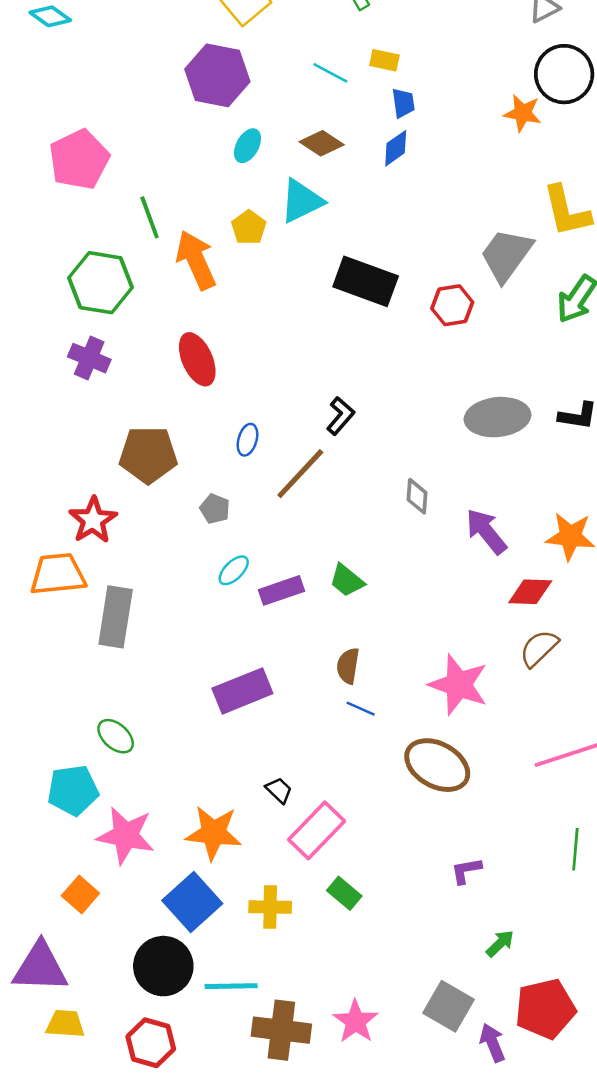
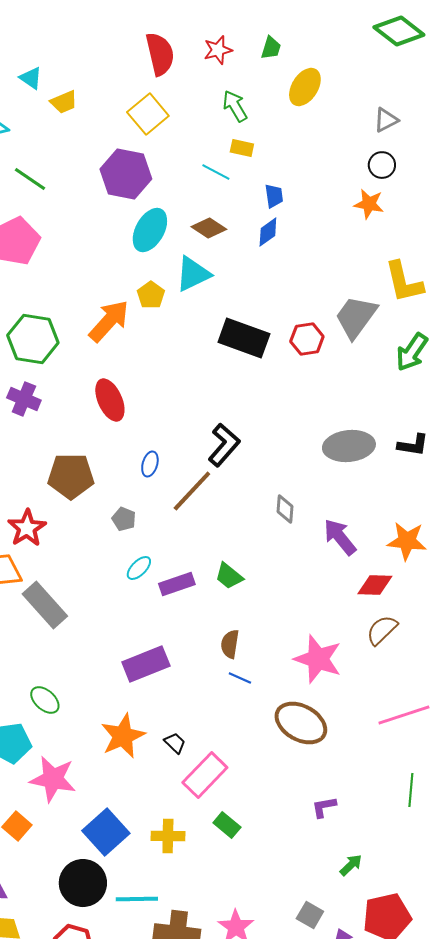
yellow rectangle: (384, 60) -> (242, 148), moved
black circle: (564, 74) -> (382, 165), moved, size x0.6
cyan ellipse: (247, 146) -> (150, 230), size x1.6
green line: (150, 217) -> (30, 179), moved, turned -36
orange arrow: (196, 260) -> (109, 321), turned 66
red hexagon: (452, 305) -> (307, 339), moved
black L-shape: (340, 416) -> (224, 445), size x1.4
gray rectangle: (116, 617) -> (45, 605), turned -51
orange star: (214, 833) -> (123, 736), moved, turned -30
gray square: (449, 1006) -> (310, 915), size x0.7

